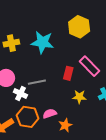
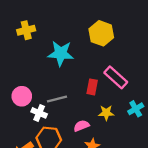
yellow cross: (11, 43) -> (26, 30), moved
pink semicircle: (50, 114) -> (81, 126), moved

